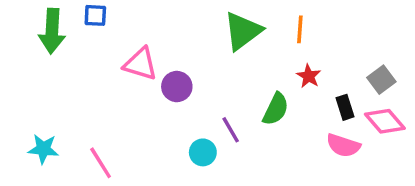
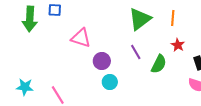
purple circle: (177, 87) -> (102, 61), moved
purple line: (231, 130) -> (136, 52), moved
cyan circle: (203, 152) -> (110, 82), moved

